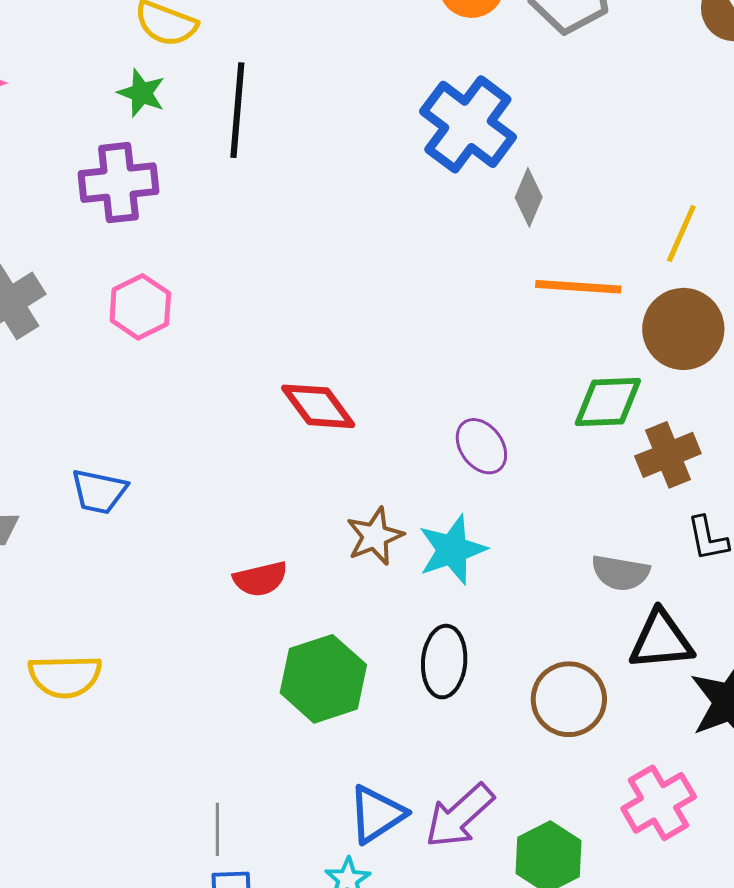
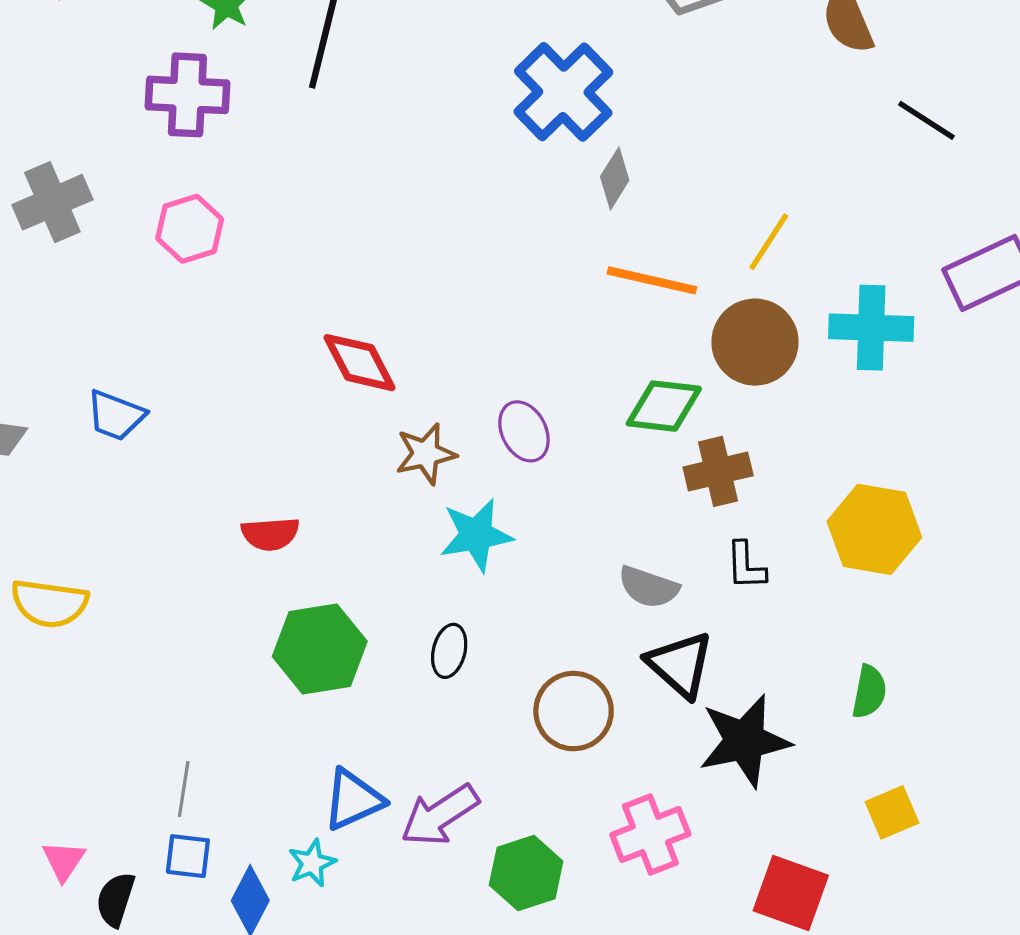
brown star: (375, 536) -> (426, 454), moved
black triangle: (661, 640) -> (680, 665), turned 38
black ellipse: (444, 662) -> (449, 651), size x0.7

